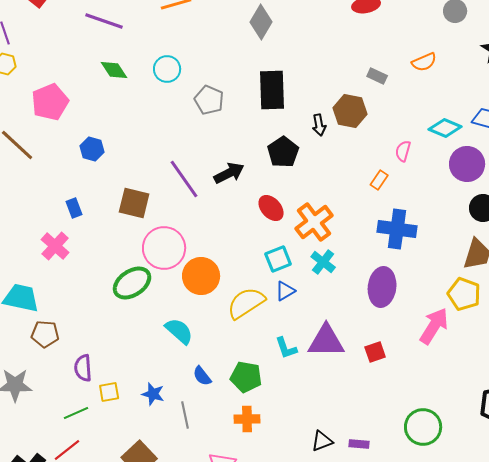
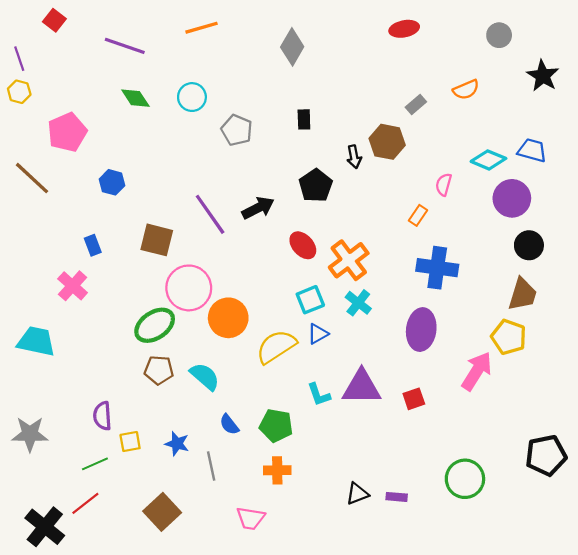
gray rectangle: (377, 76) -> (416, 105), turned -66
black rectangle: (272, 90) -> (304, 119), size x0.5
brown pentagon: (45, 334) -> (159, 370), moved

